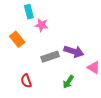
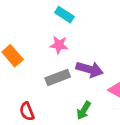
cyan rectangle: (29, 12) -> (64, 15), moved, turned -40
pink star: (41, 25) -> (59, 45), moved

